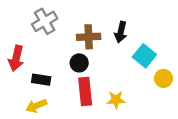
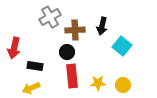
gray cross: (45, 21) -> (50, 17), moved
yellow circle: (163, 78) -> (123, 85), moved

